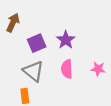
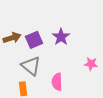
brown arrow: (13, 23) -> (12, 38), moved, turned 48
pink semicircle: (67, 69) -> (57, 82), moved

